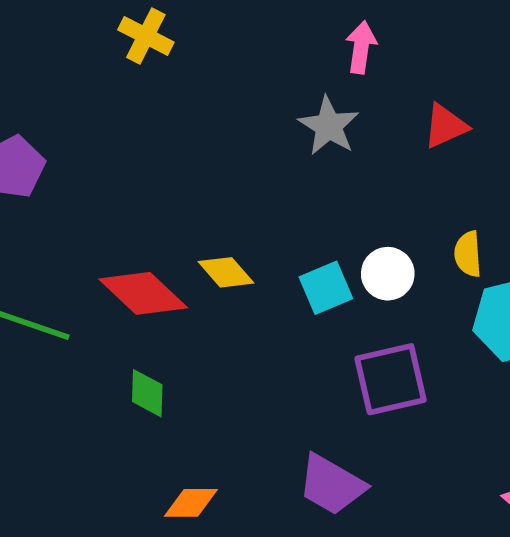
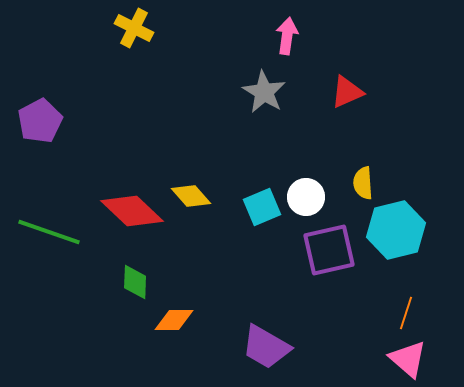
purple square: (391, 379) -> (329, 250), moved
orange diamond: (191, 503) -> (174, 320), moved

